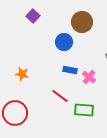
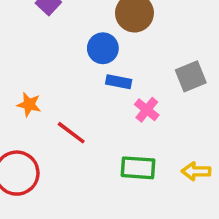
blue rectangle: (70, 70) -> (119, 82), moved
red line: (60, 96) -> (71, 133), moved

